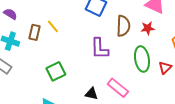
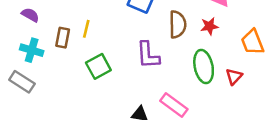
yellow line: (53, 26) -> (86, 29), turned 56
green square: (56, 71) -> (98, 66), moved

